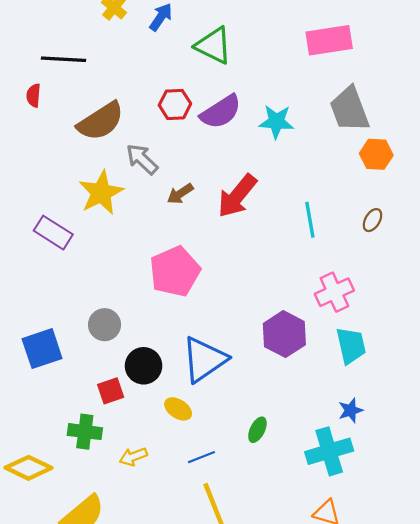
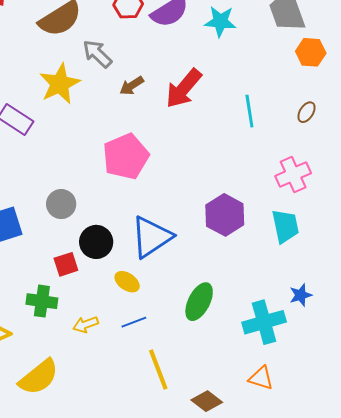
pink cross: (334, 292) -> (293, 175), moved
blue star: (351, 410) -> (301, 295), moved
green ellipse: (257, 430) -> (199, 302), size x1.6
blue line: (201, 457) -> (134, 322), moved

